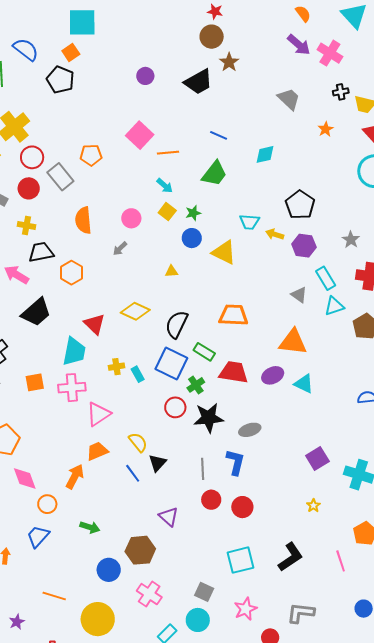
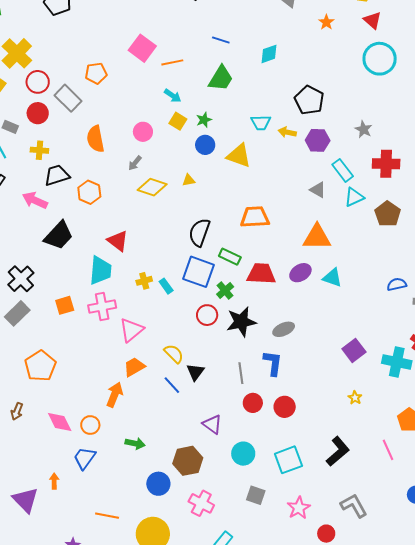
yellow diamond: (135, 311) -> (152, 187), moved
pink diamond: (25, 479) -> (60, 422), moved
gray L-shape: (301, 613) -> (354, 506), turned 60
cyan circle: (198, 620) -> (243, 454), moved

